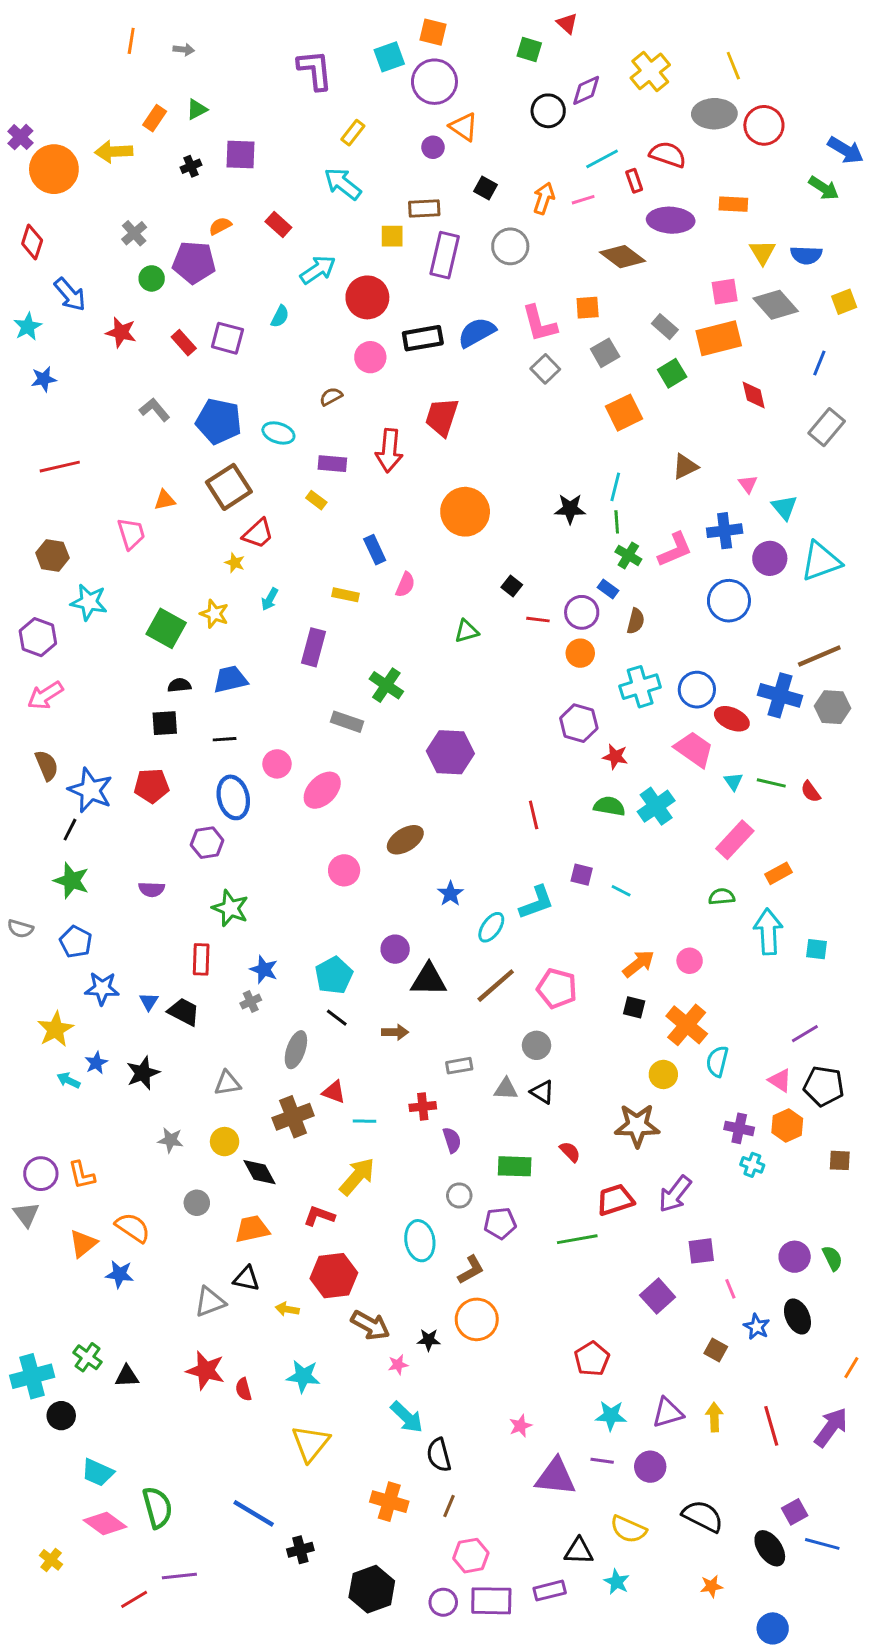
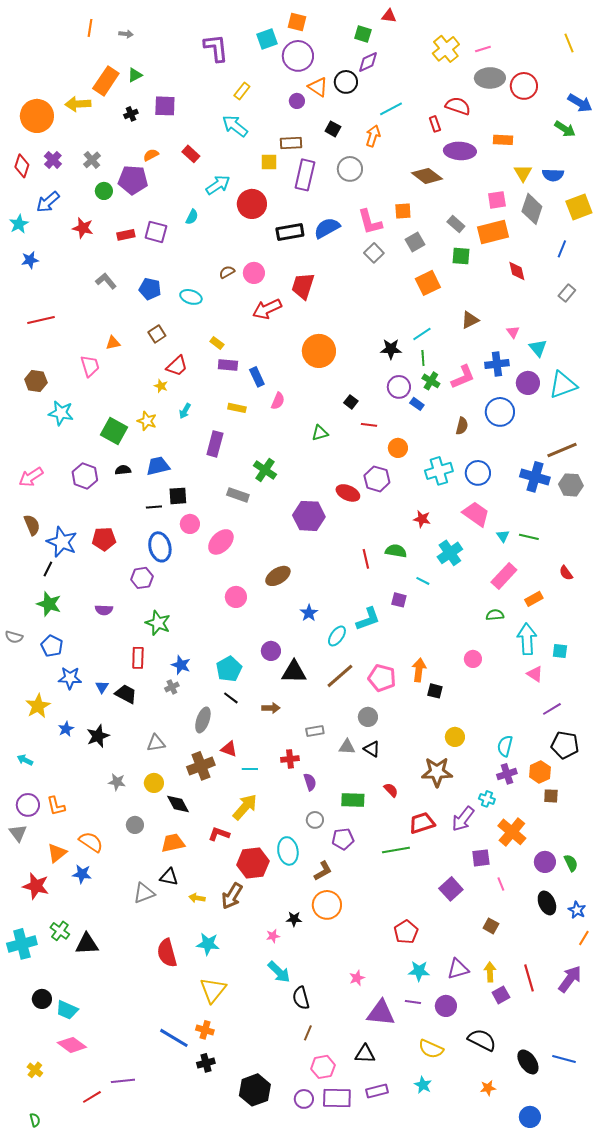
red triangle: (567, 23) -> (389, 16), turned -35
yellow line: (733, 66) -> (569, 43), moved
purple diamond: (586, 90) -> (368, 62), moved
black circle: (548, 111) -> (346, 82), moved
orange rectangle: (155, 118) -> (106, 81), size x1.6
purple cross: (20, 137) -> (53, 160), moved
cyan line: (602, 159) -> (391, 109), moved
pink line: (583, 200) -> (483, 49), moved
blue arrow: (70, 294) -> (48, 202), turned 90
yellow square: (844, 302) -> (579, 207), size x1.5
gray diamond: (776, 305) -> (532, 209), turned 60
red rectangle: (184, 343) -> (126, 235), turned -60
pink circle: (370, 357) -> (254, 273), moved
green square: (672, 373) -> (461, 256), turned 36
blue pentagon: (219, 421) -> (150, 289), size x0.7
gray rectangle: (827, 427) -> (567, 293), size x0.7
red arrow: (389, 450) -> (267, 309), turned 60
purple rectangle: (332, 464) -> (228, 365), moved
brown square: (229, 487) -> (157, 334), size x0.6
cyan line: (615, 487) -> (422, 334), turned 42
purple circle: (582, 612) -> (399, 387), moved
brown semicircle: (636, 621) -> (462, 426), moved
purple hexagon: (38, 637) -> (85, 476), moved
red ellipse: (732, 719) -> (348, 493), moved
black square: (165, 723) -> (178, 496), moved
purple hexagon: (579, 723) -> (377, 479), moved
red semicircle: (811, 792) -> (566, 573), moved
green semicircle: (609, 806) -> (396, 551), moved
cyan line: (621, 891) -> (423, 581), moved
orange arrow: (639, 964) -> (419, 670), moved, turned -45
orange cross: (687, 1025) -> (512, 832), moved
cyan semicircle: (717, 1061) -> (505, 746), moved
cyan arrow: (69, 1080) -> (25, 760), moved
pink triangle: (780, 1080) -> (535, 674), moved
purple cross: (739, 1128) -> (507, 774), turned -30
brown square: (840, 1160) -> (551, 796), moved
cyan cross: (752, 1165) -> (487, 799), moved
red hexagon: (334, 1276) -> (253, 863), moved
brown arrow: (370, 1325) -> (232, 896), moved, turned 92
blue star: (757, 1327) -> (577, 910), moved
red star: (206, 1370) -> (36, 886), moved
black triangle: (127, 1376) -> (87, 944), size x1.4
red semicircle: (243, 1389) -> (167, 953), size x1.8
black circle: (61, 1416) -> (42, 999), moved
orange cross: (389, 1502) -> (205, 1030), moved, size x0.7
green semicircle: (157, 1507) -> (35, 1120), moved, size x0.5
purple square: (795, 1512) -> (501, 995), moved
black triangle: (579, 1551) -> (365, 1054), moved

